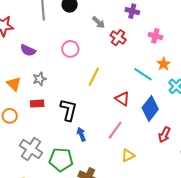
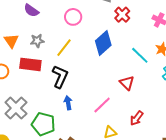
yellow line: (94, 77) -> (64, 48), moved
red triangle: (122, 99) -> (127, 83), moved
red rectangle: (37, 104) -> (30, 64), size x1.5
blue diamond: (150, 109) -> (103, 43), moved
red arrow: (164, 135) -> (137, 118), moved

